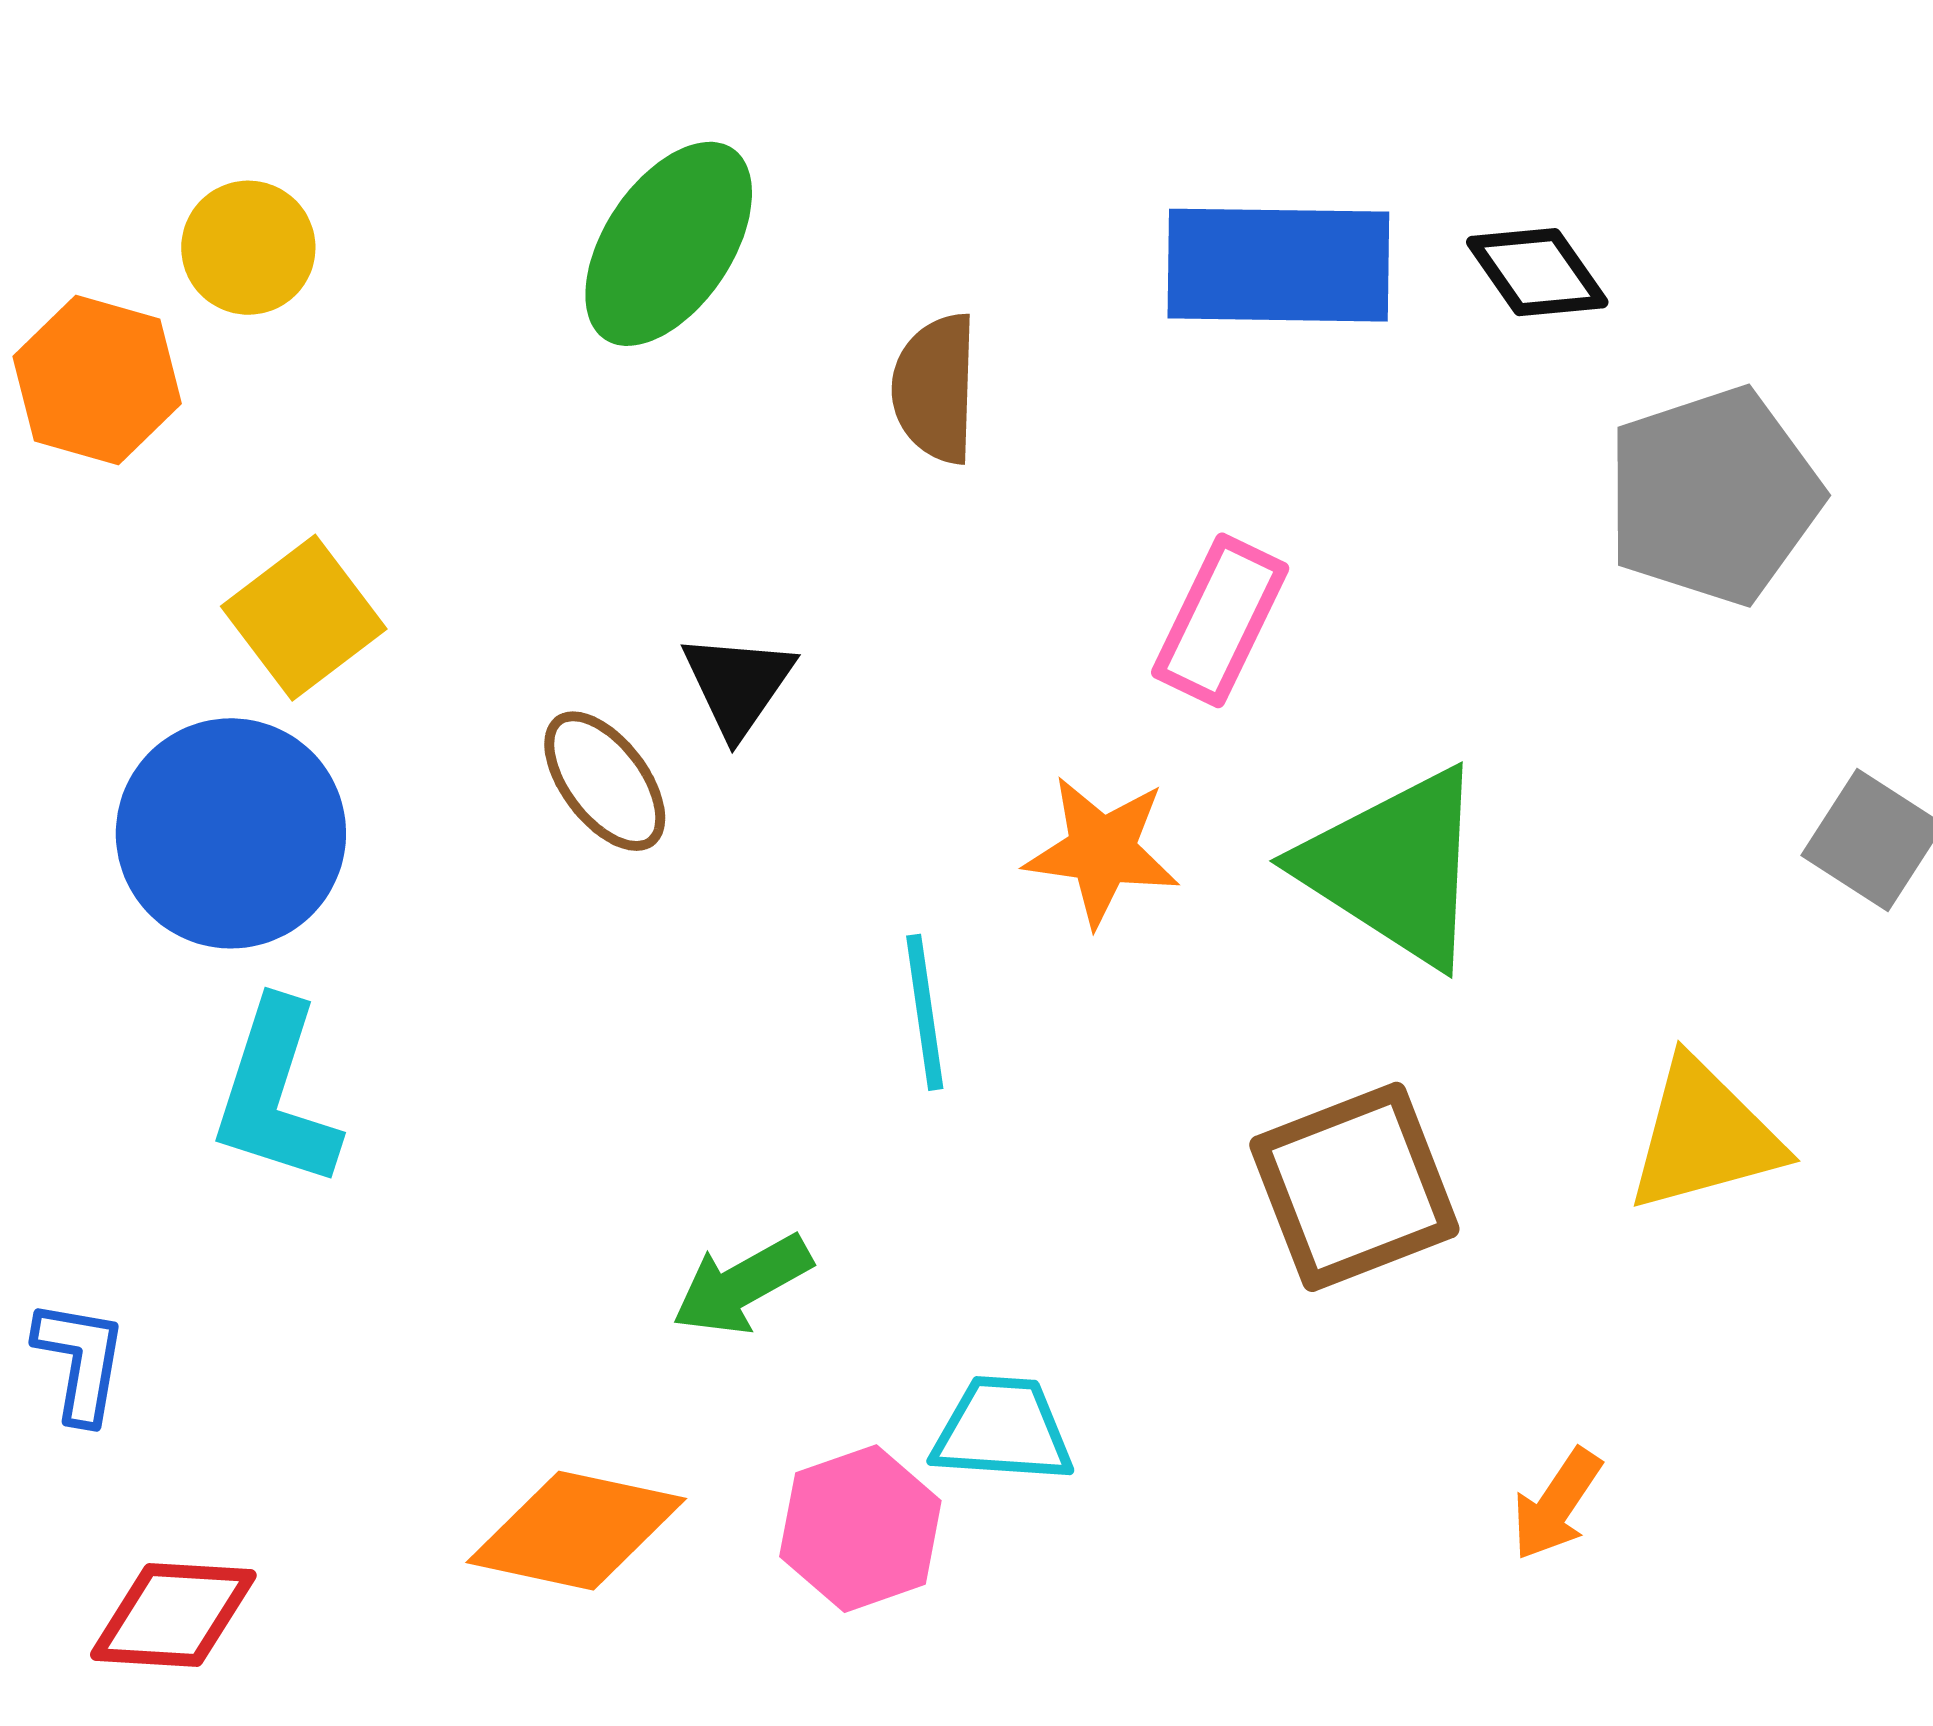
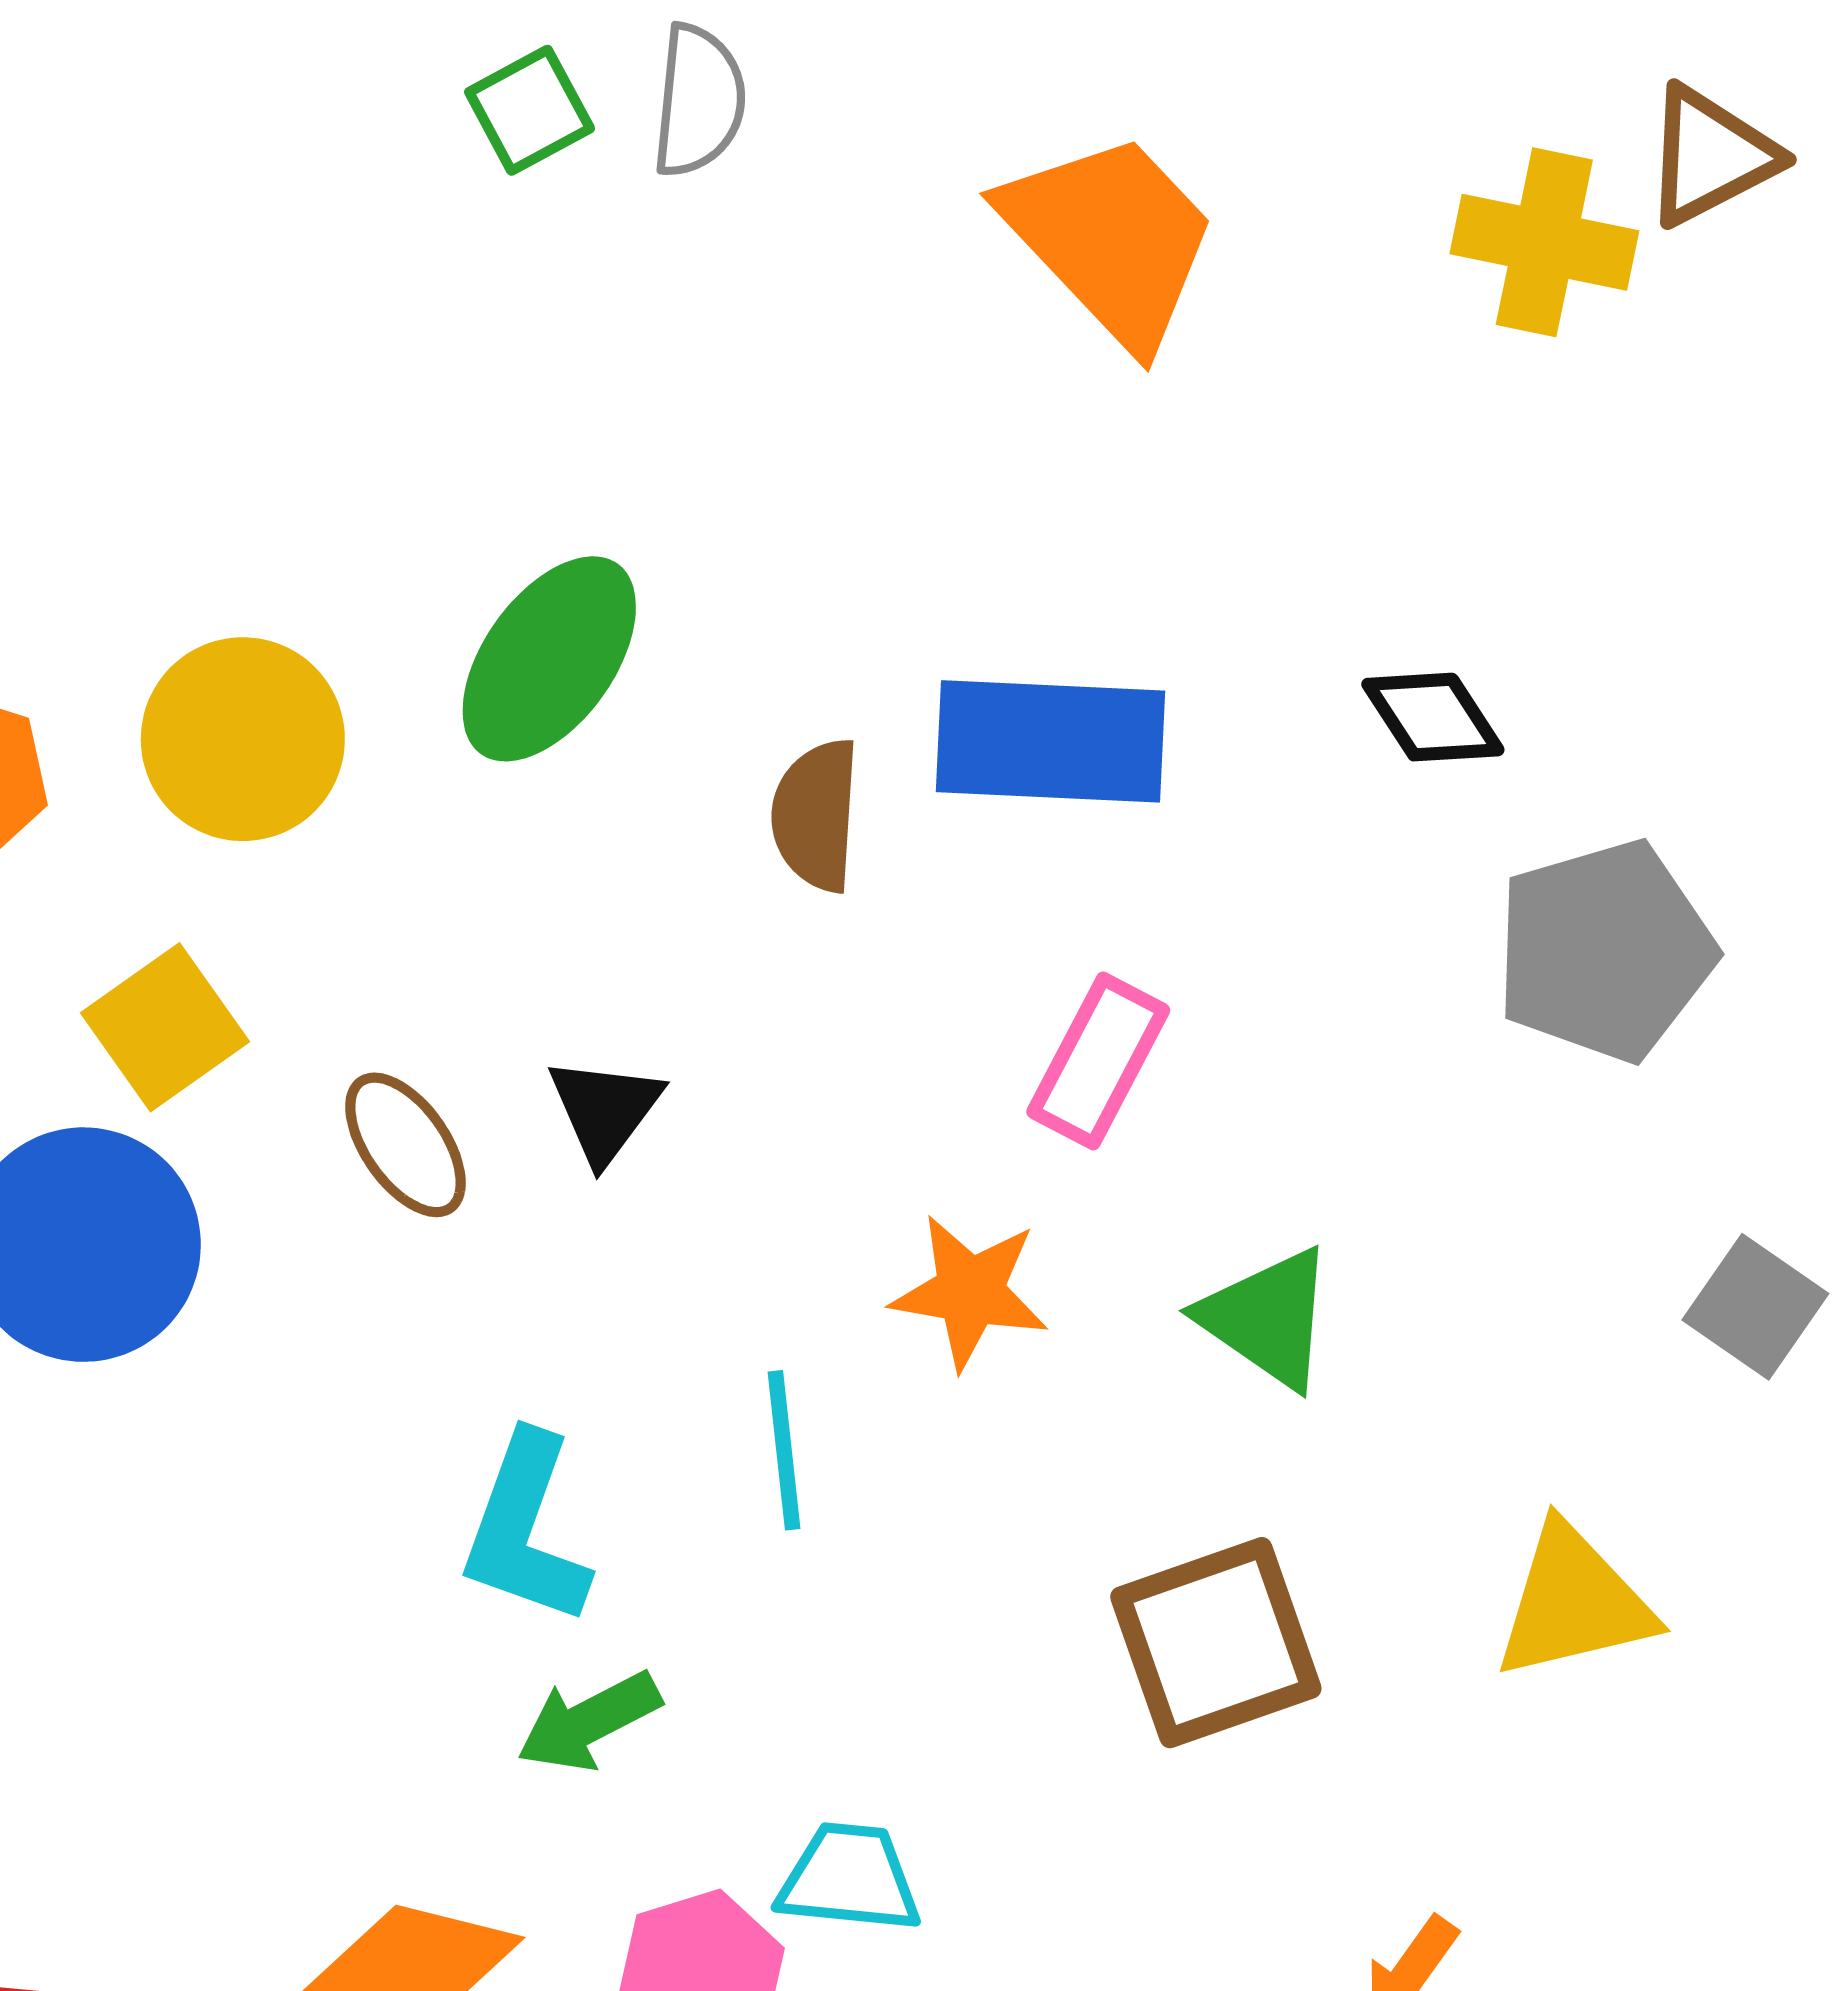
yellow circle: (248, 248) -> (243, 739), moved, size x1.5
blue rectangle: (1278, 265) -> (1050, 741), moved
brown ellipse: (605, 781) -> (405, 1145), moved
green triangle: (1394, 867) -> (1267, 1318), size x0.7
cyan L-shape: (276, 1094) -> (526, 1530), moved

